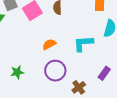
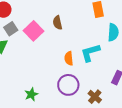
orange semicircle: (49, 44) -> (69, 58), moved, turned -56

